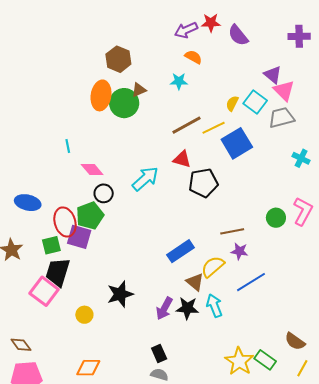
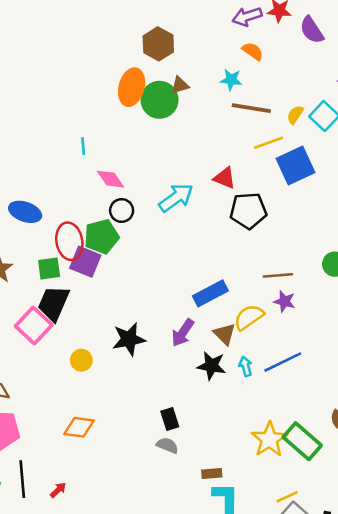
brown line: (186, 125) -> (251, 108), moved, turned 32
blue line: (251, 282) -> (283, 362), moved
cyan arrow: (214, 306) -> (246, 366), size x0.7
purple arrow: (164, 308) -> (183, 333), moved
green rectangle: (265, 360) -> (302, 441), size x1.4

